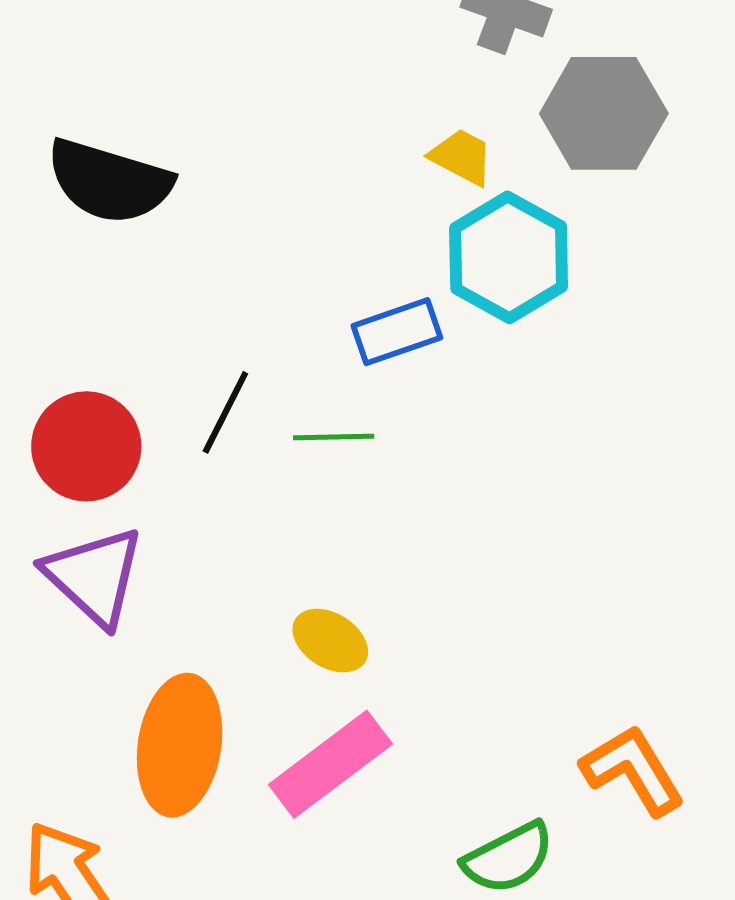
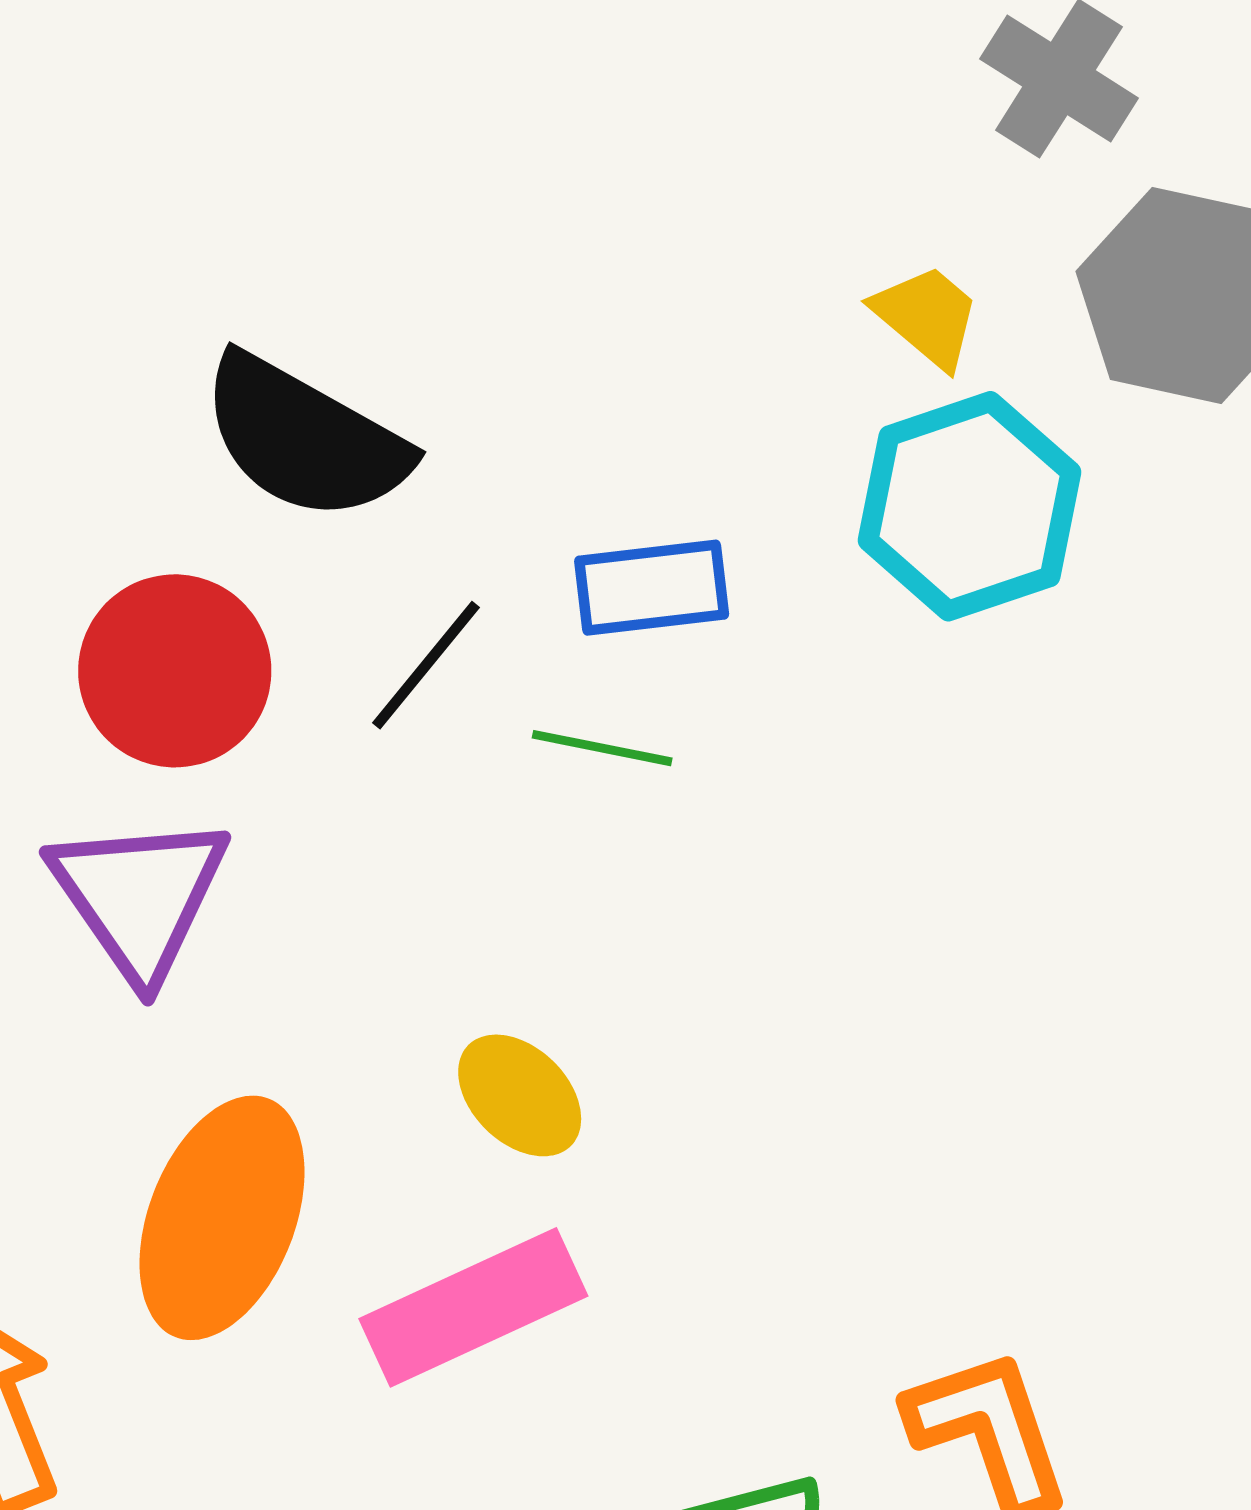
black semicircle: (109, 181) -> (305, 438), moved
blue rectangle: (397, 332) -> (652, 588), moved

